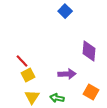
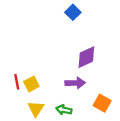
purple diamond: (89, 51) -> (86, 57), moved, turned 60
red line: (22, 61) -> (17, 82), moved, turned 32

